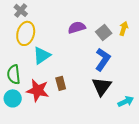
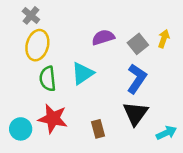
cyan triangle: (42, 55) -> (83, 73), moved
green semicircle: (14, 74) -> (48, 79), moved
brown rectangle: (61, 83) -> (98, 129), moved

